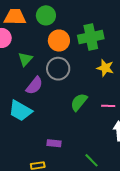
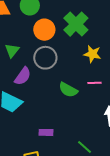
green cross: (91, 37) -> (76, 24), turned -30
green semicircle: (79, 102) -> (68, 90), turned -96
pink line: (108, 106) -> (95, 83), moved

